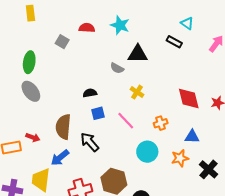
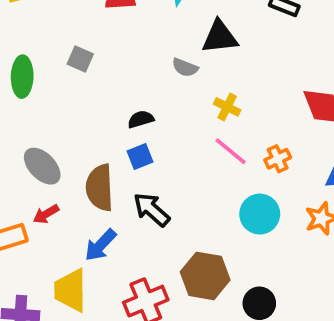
gray square: (62, 42) -> (80, 59), moved
gray ellipse: (31, 91) -> (42, 166), moved
blue square: (98, 113) -> (140, 157), moved
pink line: (126, 121) -> (231, 151), moved
red arrow: (33, 137) -> (46, 214), turned 136

